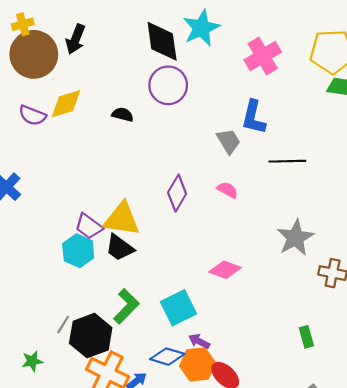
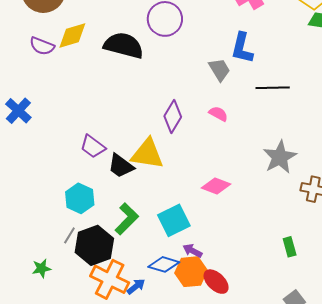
black semicircle: (123, 115) -> (124, 45), size x2.0
yellow triangle: (122, 219) -> (147, 154), moved
cyan hexagon: (78, 251) -> (80, 198), moved

